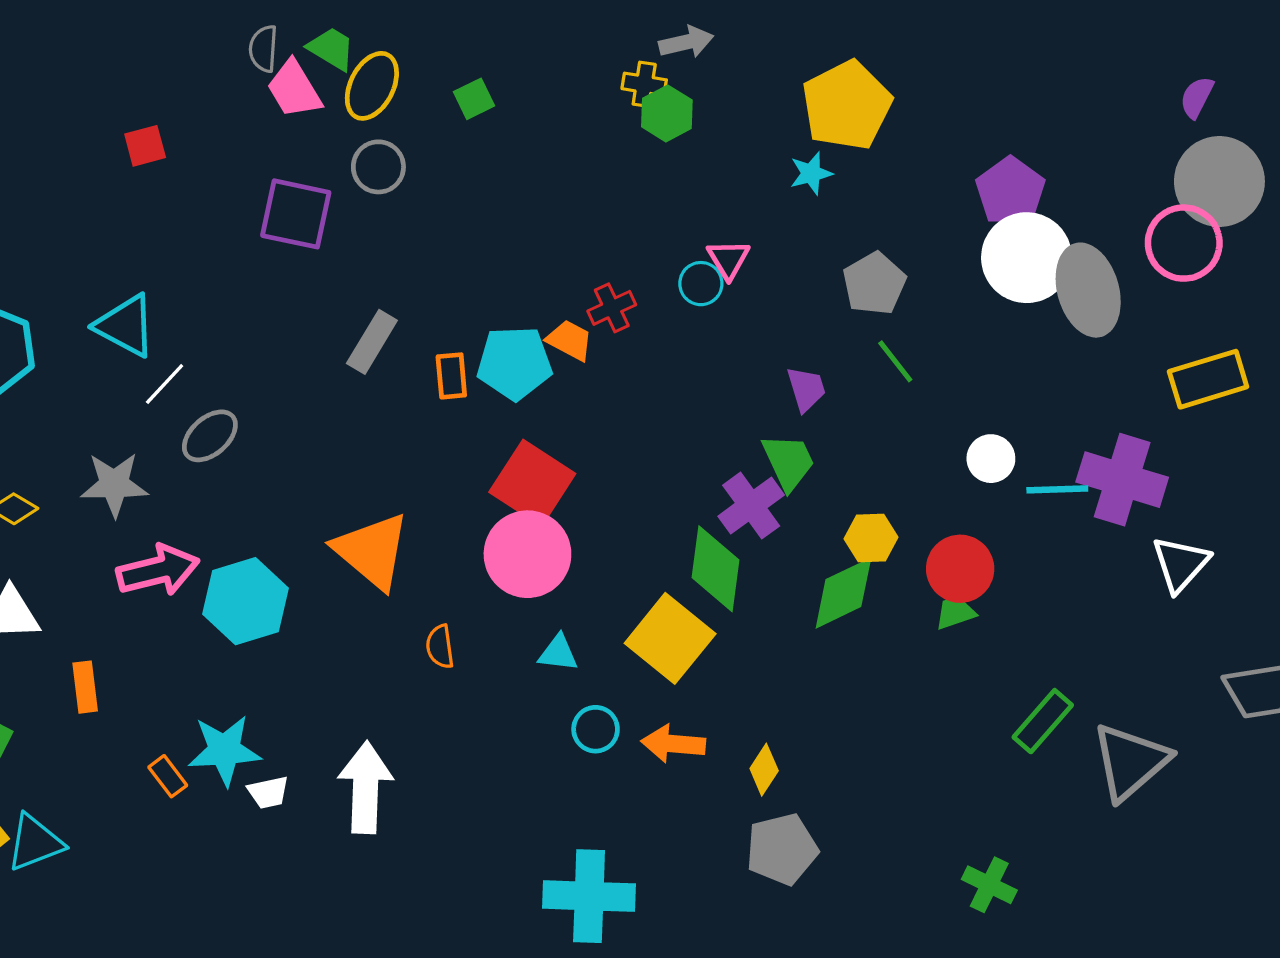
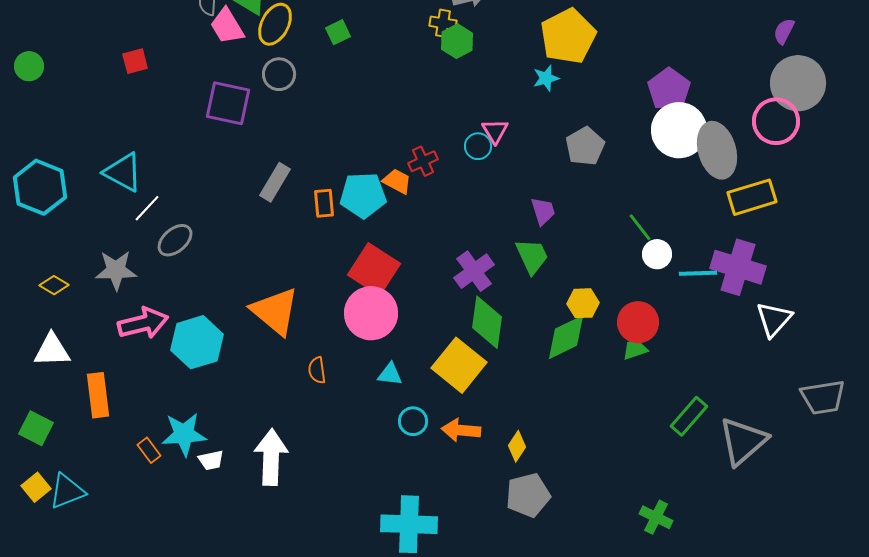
green line: (895, 361) -> (640, 227), moved
yellow rectangle: (1208, 379) -> (752, 197), moved
purple cross: (751, 506) -> (474, 271), moved
orange rectangle: (85, 687) -> (98, 395), size x1.4

